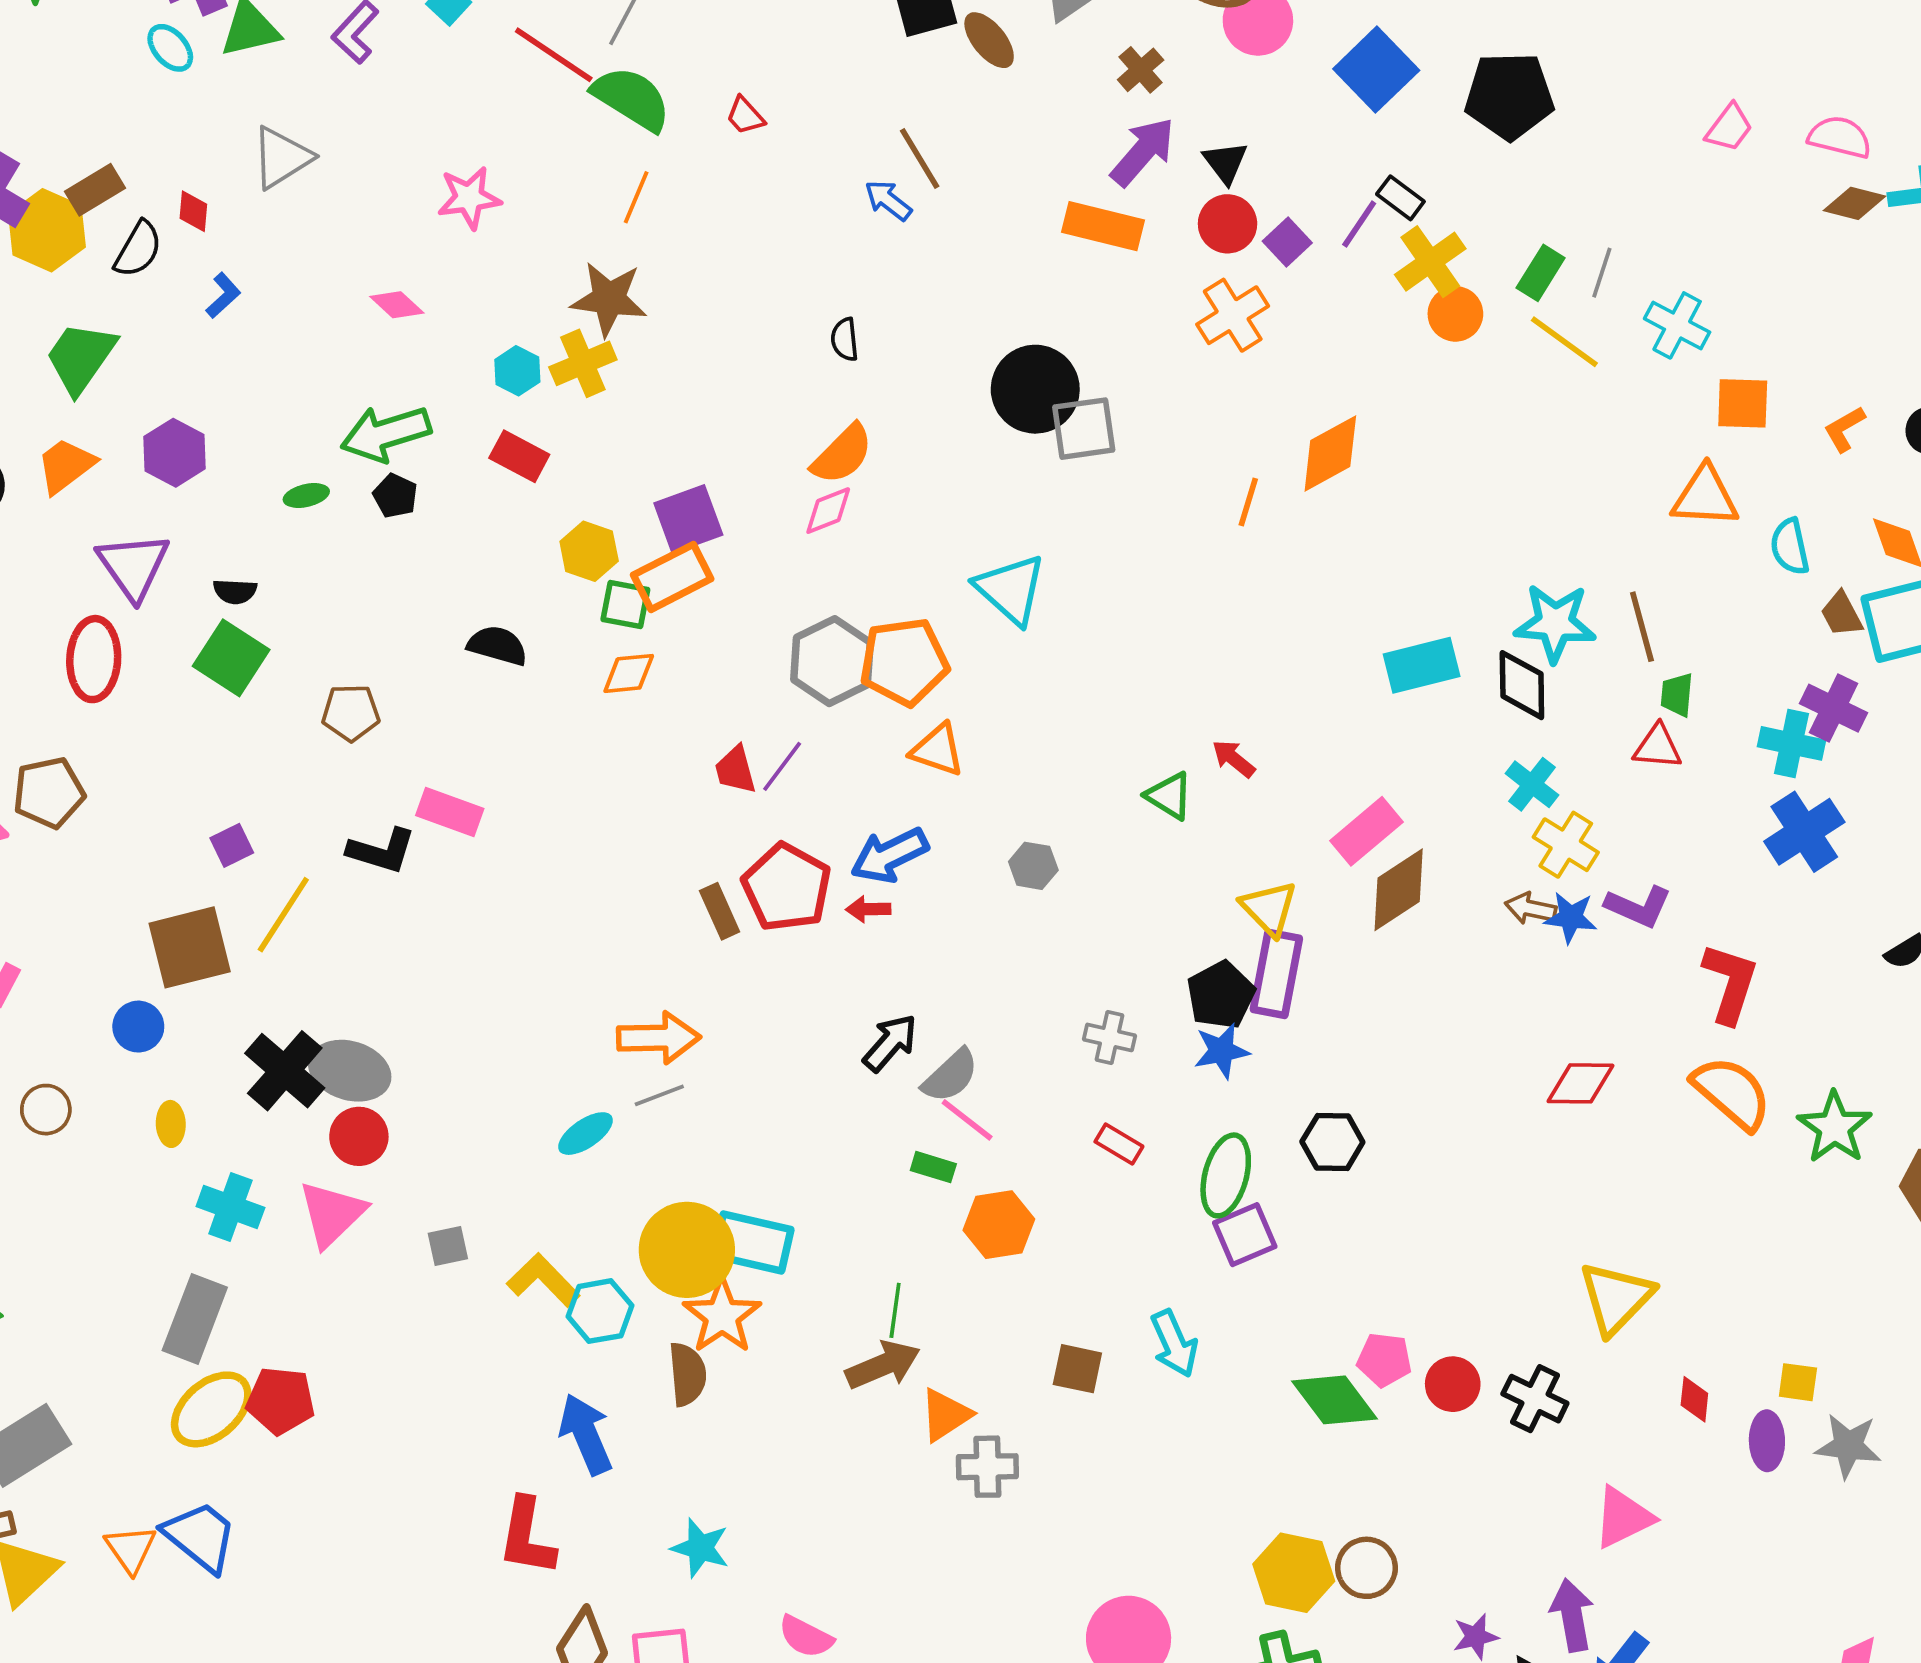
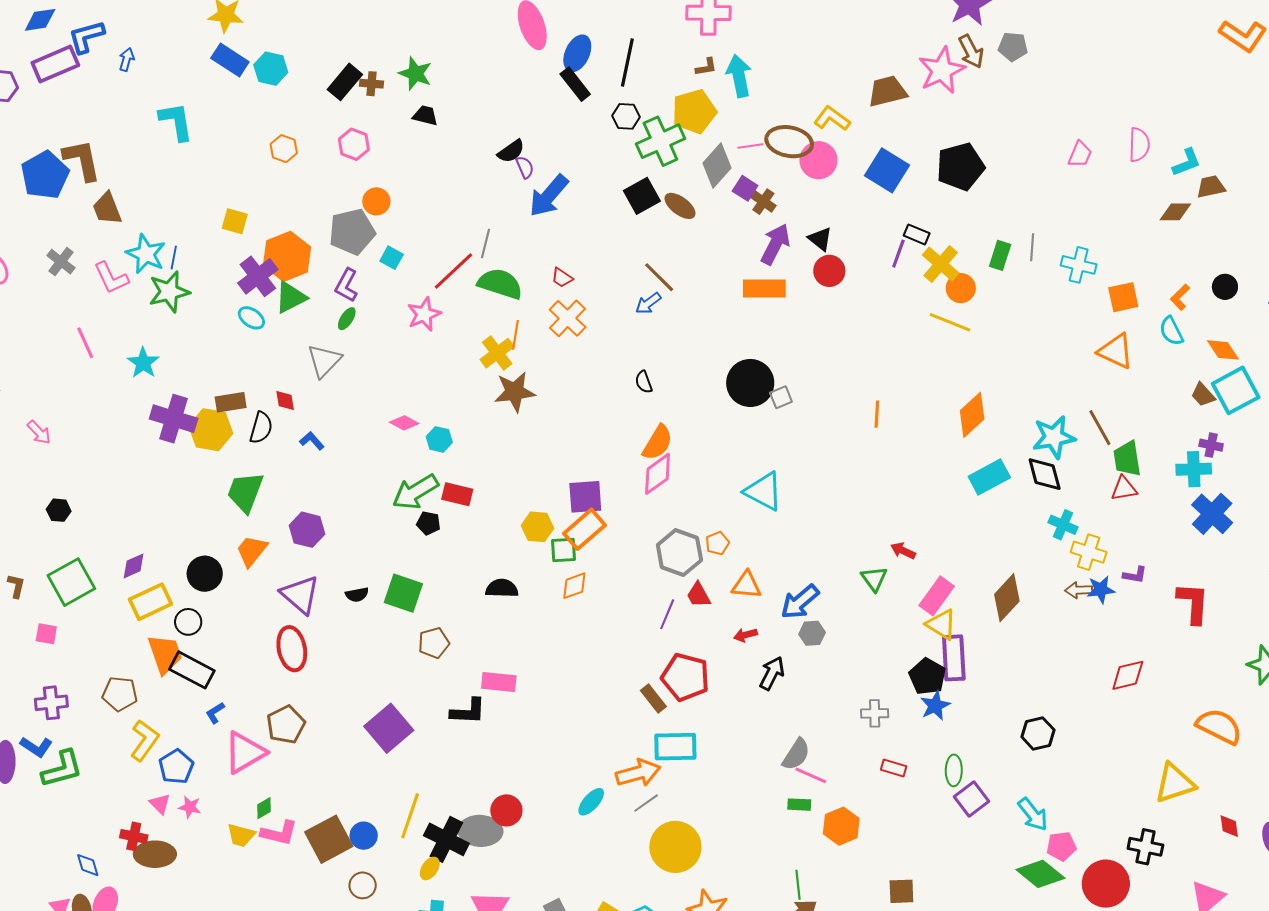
red line: (554, 55) -> (454, 271), turned -63
pink semicircle: (1840, 137) -> (1139, 145), turned 92
brown rectangle: (95, 190) -> (231, 402), turned 36
pink star: (469, 198) -> (424, 314), moved
blue arrow: (888, 200) -> (648, 303), turned -60
brown diamond: (1854, 203) -> (1175, 212), moved
purple square: (1287, 242) -> (745, 188), moved
blue L-shape: (223, 295) -> (312, 441), turned -75
orange cross: (1233, 315) -> (568, 318), moved
yellow line: (1564, 342) -> (950, 322), moved
yellow cross: (583, 363) -> (497, 353), moved
cyan hexagon: (517, 371) -> (439, 439), moved
gray square: (1084, 429) -> (781, 397), size x0.6
orange diamond: (1330, 453) -> (972, 415), moved
red rectangle: (519, 456) -> (457, 494), moved
green ellipse: (306, 496) -> (347, 319), moved, turned -30
orange triangle: (1705, 497) -> (1116, 351), turned 36
pink diamond: (828, 511) -> (658, 474), size x1.4
purple square: (688, 519) -> (585, 497), turned 30
cyan semicircle: (1790, 547) -> (1171, 331), moved
green square: (231, 658) -> (403, 593), moved
orange pentagon: (904, 662) -> (717, 543), size x0.5
green trapezoid: (1677, 695) -> (1127, 459), size x1.5
purple cross: (1833, 708) -> (1211, 445), size x0.7
red trapezoid: (735, 770) -> (698, 595), moved
green triangle: (1169, 796) -> (874, 579), turned 36
pink rectangle: (1367, 831) -> (937, 596), moved
purple square: (232, 845) -> (389, 728), size x2.0
blue arrow: (890, 855) -> (800, 602), moved
purple L-shape: (1638, 907) -> (1135, 575), size x0.7
red arrow: (868, 909) -> (745, 635), moved
yellow line: (283, 915) -> (410, 816), moved
brown square: (190, 947) -> (329, 839), moved
black arrow: (890, 1043) -> (772, 673), moved
orange semicircle: (1732, 1093) -> (1219, 726), moved
brown circle: (46, 1110) -> (363, 885), moved
yellow ellipse: (171, 1124) -> (430, 868), moved, turned 50
cyan ellipse: (586, 1134) -> (591, 802), moved
red circle: (359, 1136) -> (506, 810), moved
black hexagon: (1332, 1142) -> (1038, 733), moved
green ellipse: (1226, 1175) -> (954, 770), size x0.7
cyan rectangle: (752, 1242) -> (675, 747), moved
yellow circle: (687, 1250) -> (675, 847), moved
yellow triangle: (1616, 1298) -> (1175, 783), turned 42
cyan arrow: (1174, 1344) -> (1033, 814), moved
red circle: (1453, 1384) -> (1106, 884), moved, size x1.6

